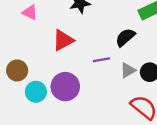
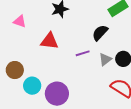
red triangle: (63, 40) -> (49, 41), turned 42
purple circle: (65, 87) -> (57, 94), moved

